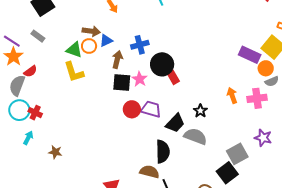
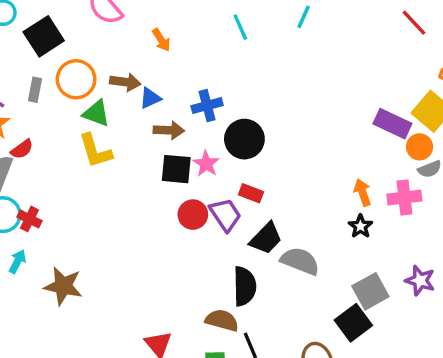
gray rectangle: (38, 36) -> (35, 90), turned 64
orange circle: (89, 46) -> (76, 79), moved, size x1.5
brown arrow: (117, 59) -> (169, 130), turned 78
red rectangle: (173, 77) -> (251, 193), moved, turned -40
purple trapezoid: (151, 109) -> (225, 215), turned 40
black star: (200, 111) -> (360, 226), moved
purple star: (263, 138) -> (420, 280), moved
brown star: (55, 152) -> (63, 286), size x1.6

